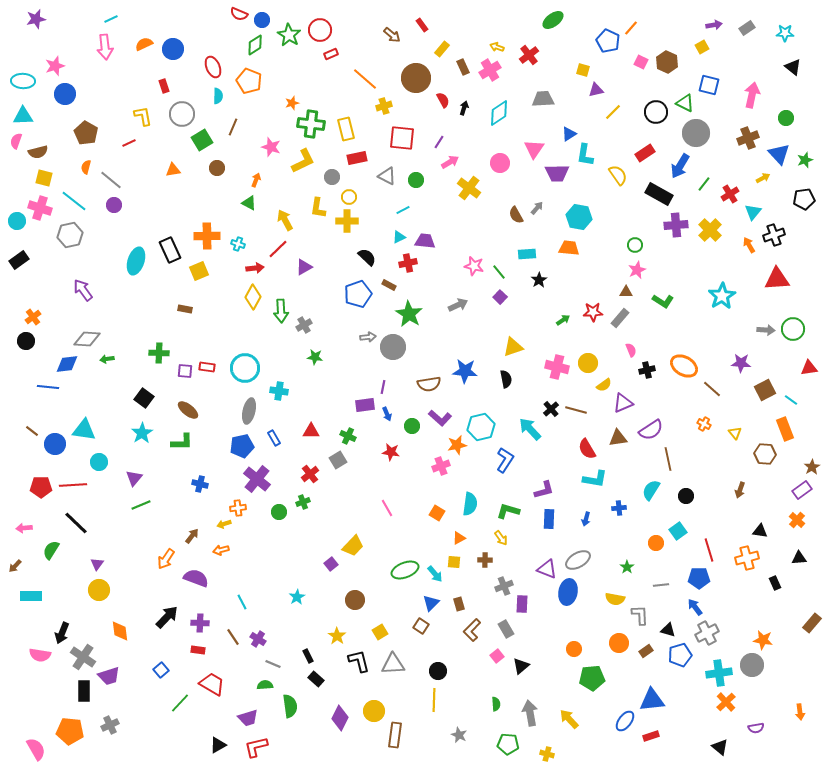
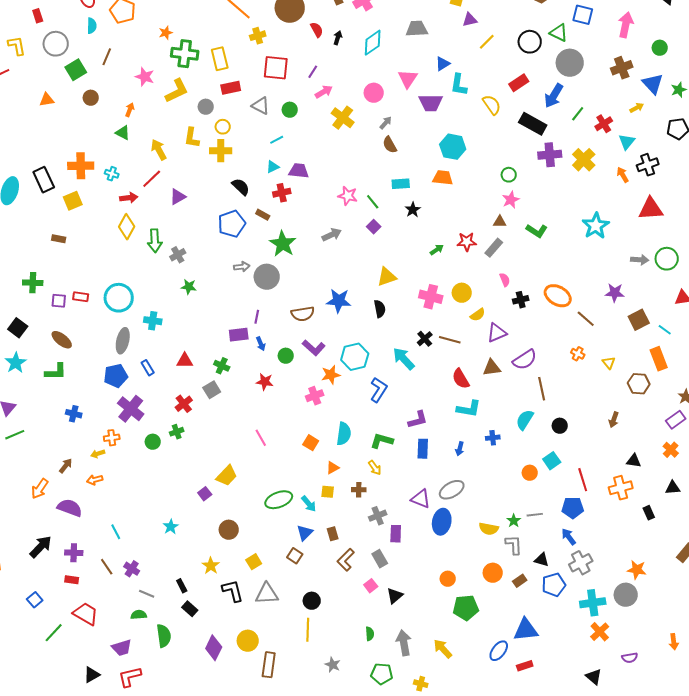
gray arrow: (537, 208) -> (386, 123), moved
green star: (627, 567) -> (514, 521), moved

